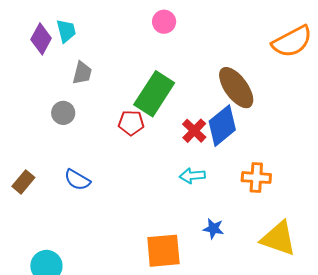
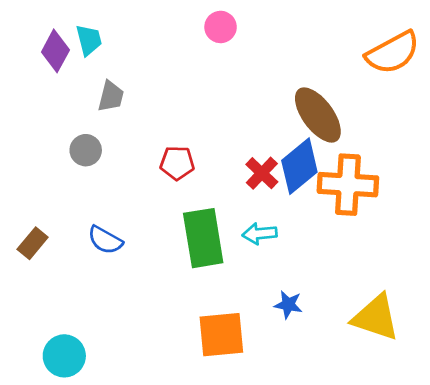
green rectangle: (154, 94) -> (203, 238), moved, turned -42
orange cross: (256, 178) -> (348, 185), moved, size x1.5

